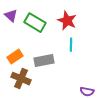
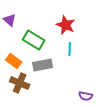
green rectangle: (35, 23) -> (34, 40), moved
orange rectangle: (15, 57) -> (14, 61), turned 70

